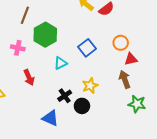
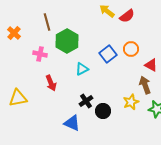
brown line: (25, 15) -> (47, 22), turned -36
orange circle: (121, 43) -> (131, 49), moved
red triangle: (131, 59) -> (151, 65), turned 40
yellow star: (90, 86) -> (131, 102), moved

